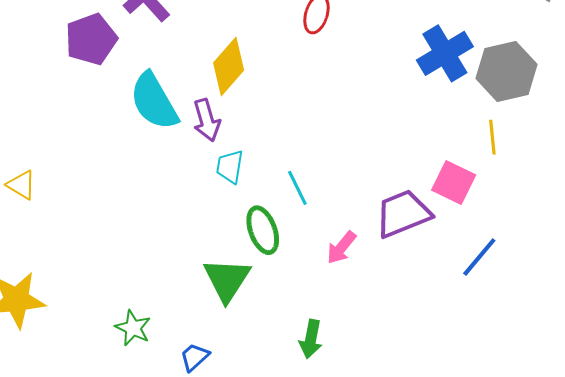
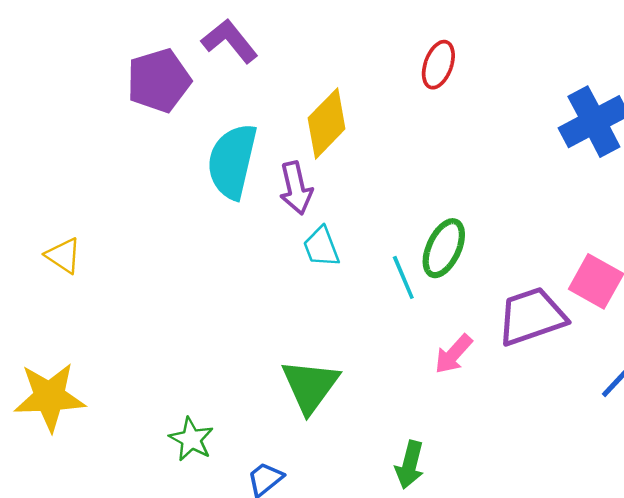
cyan semicircle: (154, 101) -> (232, 161), turned 40
cyan trapezoid: (230, 167) -> (321, 247), turned -33
green ellipse: (263, 230) -> (444, 248), moved, turned 42

